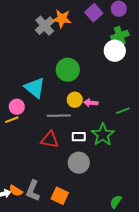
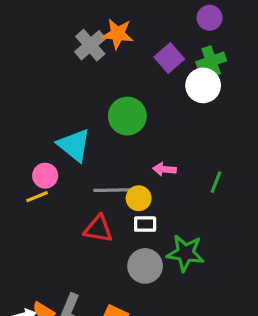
purple square: (94, 13) -> (169, 58), moved
yellow circle: (75, 100) -> (139, 198), moved
green line: (123, 111) -> (216, 182), turned -48
green star: (103, 135) -> (185, 253), moved, turned -30

